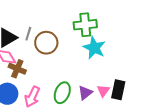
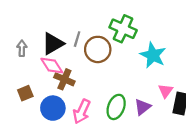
green cross: (85, 25) -> (123, 29), moved, turned 30
pink triangle: (103, 91) -> (166, 91), moved

